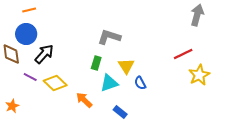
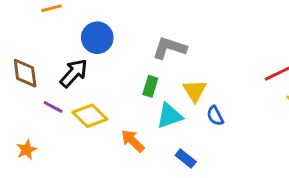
blue circle: (26, 34) -> (97, 38), moved

